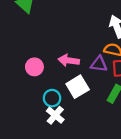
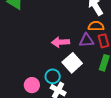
pink circle: (34, 67) -> (32, 85), moved

